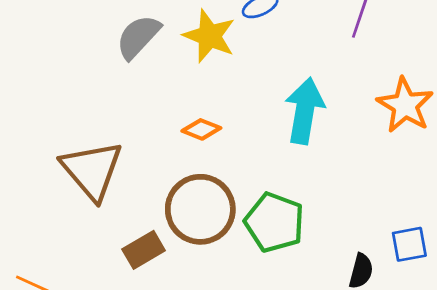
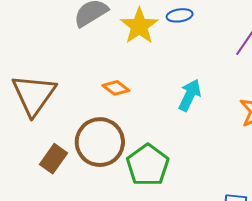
cyan arrow: (305, 111) -> (190, 95), size x0.7
brown rectangle: (144, 250) -> (54, 159), turned -40

